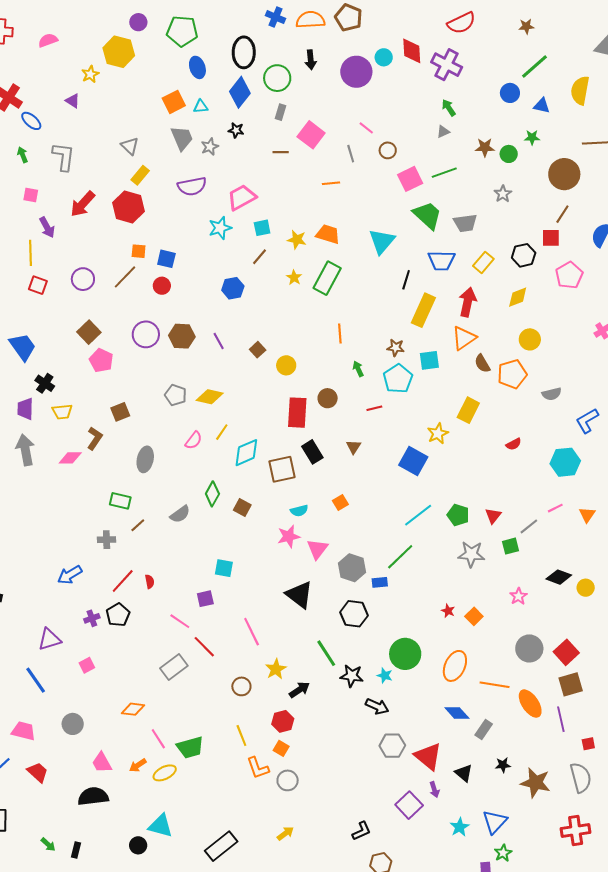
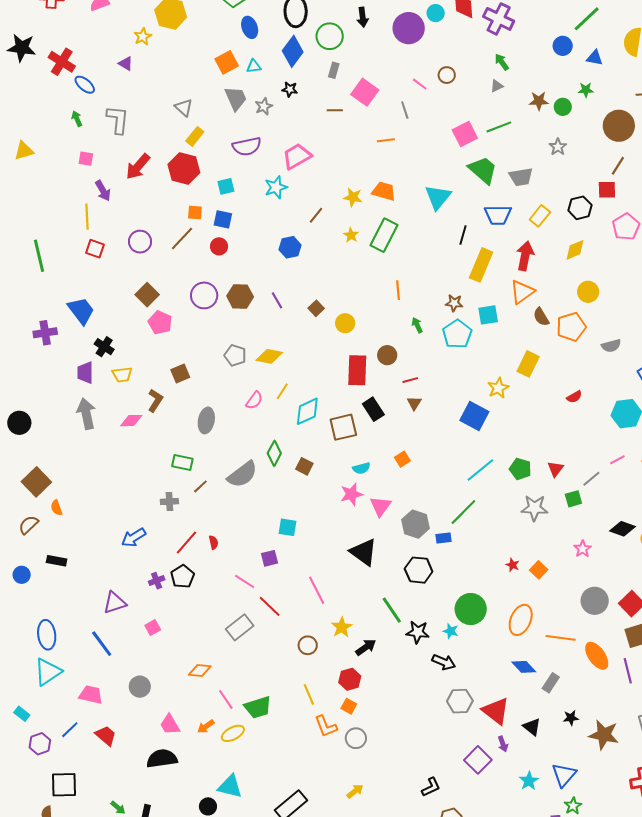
brown circle: (388, 150) -> (447, 75), moved
cyan square: (262, 228) -> (226, 186), moved
red line: (374, 408) -> (410, 380), moved
gray semicircle: (180, 514) -> (242, 474), size x1.5

